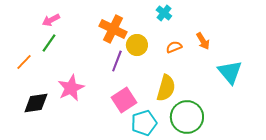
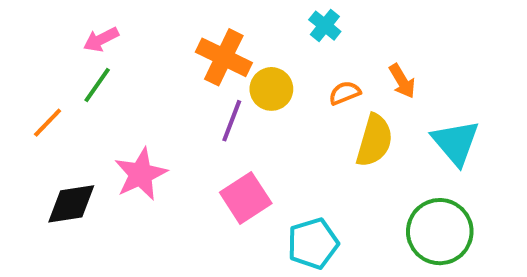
yellow semicircle: (166, 88) -> (374, 140), moved
green circle: (187, 117) -> (440, 232), moved
cyan pentagon: (144, 123) -> (313, 243), moved

